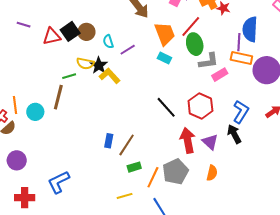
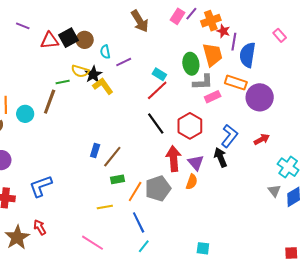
red line: (191, 26) -> (157, 90), moved
orange trapezoid: (165, 34) -> (212, 55), moved
purple line: (239, 42) -> (234, 42), moved
orange semicircle: (212, 173) -> (192, 182), moved

